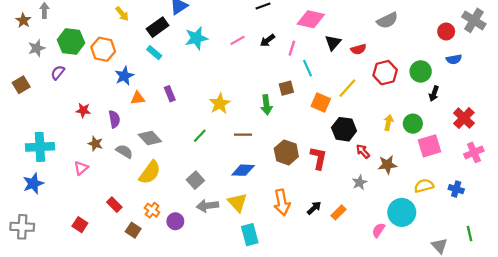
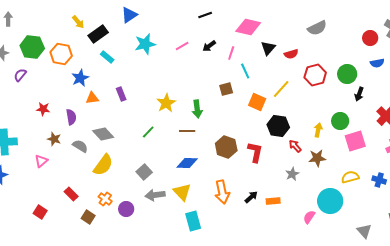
black rectangle: (158, 27) -> (98, 34), moved
green arrow: (266, 105) -> (197, 109), moved
yellow arrow: (388, 122) -> (318, 130), moved
orange rectangle: (338, 212) -> (273, 201), turned 40

